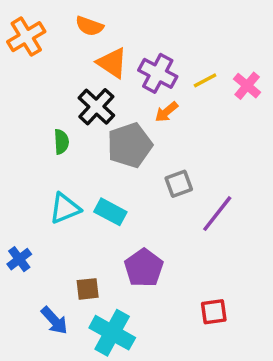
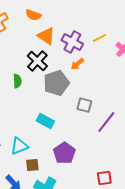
yellow line: (205, 80) -> (99, 38), moved
gray square: (179, 184) -> (84, 105), turned 35
cyan triangle: (65, 208) -> (19, 146), moved

